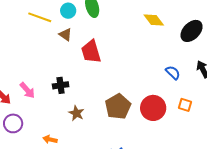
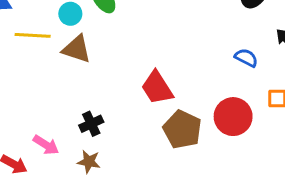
brown triangle: (65, 35) -> (77, 49), size x1.5
red trapezoid: (91, 52) -> (157, 88), moved
brown star: (76, 113) -> (89, 162), moved

